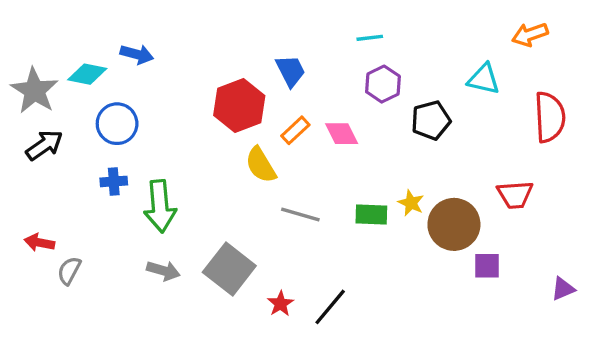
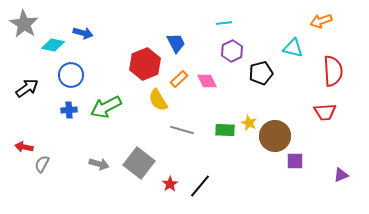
gray star: (34, 91) -> (24, 24), moved
red trapezoid: (515, 195) -> (325, 112), moved
green arrow: (160, 206) -> (106, 107), moved, turned 68

